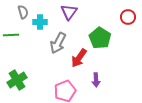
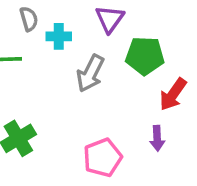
green pentagon: (100, 38) -> (145, 56), moved, turned -30
red arrow: (79, 58) -> (173, 94), moved

